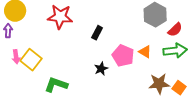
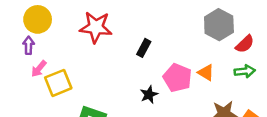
green arrow: (175, 51) -> (245, 71), size x0.7
pink arrow: (16, 57) -> (39, 69), moved, turned 48
yellow square: (31, 60) -> (58, 83), turned 30

